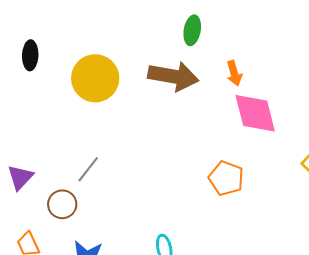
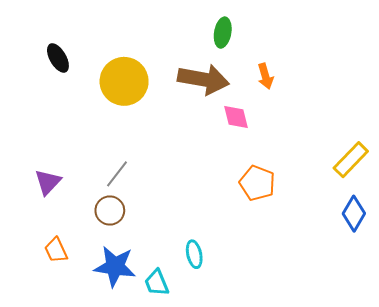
black ellipse: (30, 55) -> (58, 58), turned -32
pink diamond: (255, 113) -> (236, 117), moved, size x0.6
brown circle: (62, 204) -> (110, 210), moved

